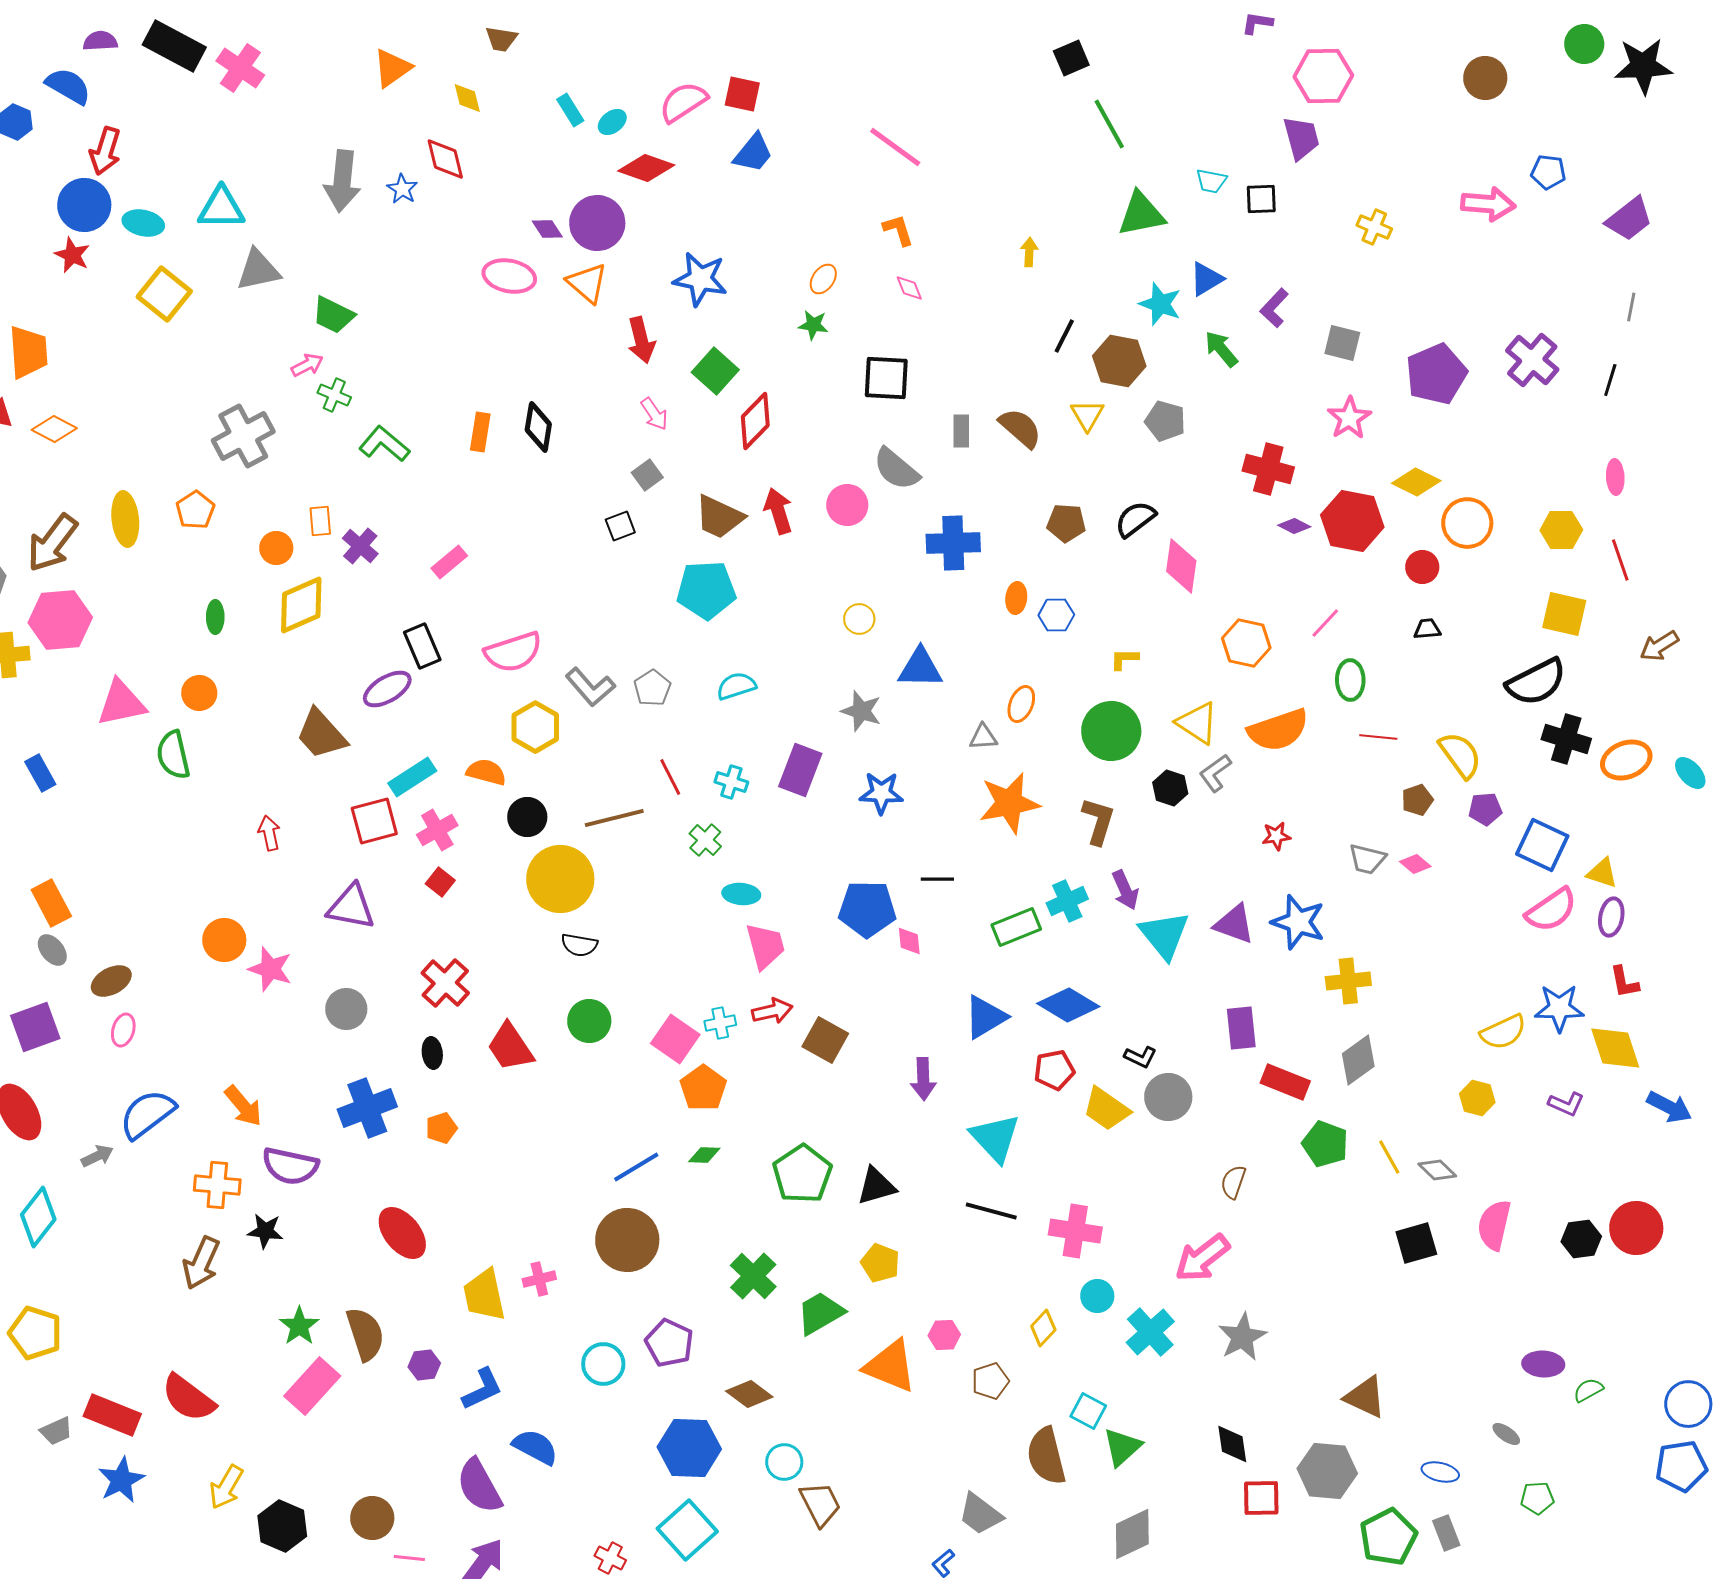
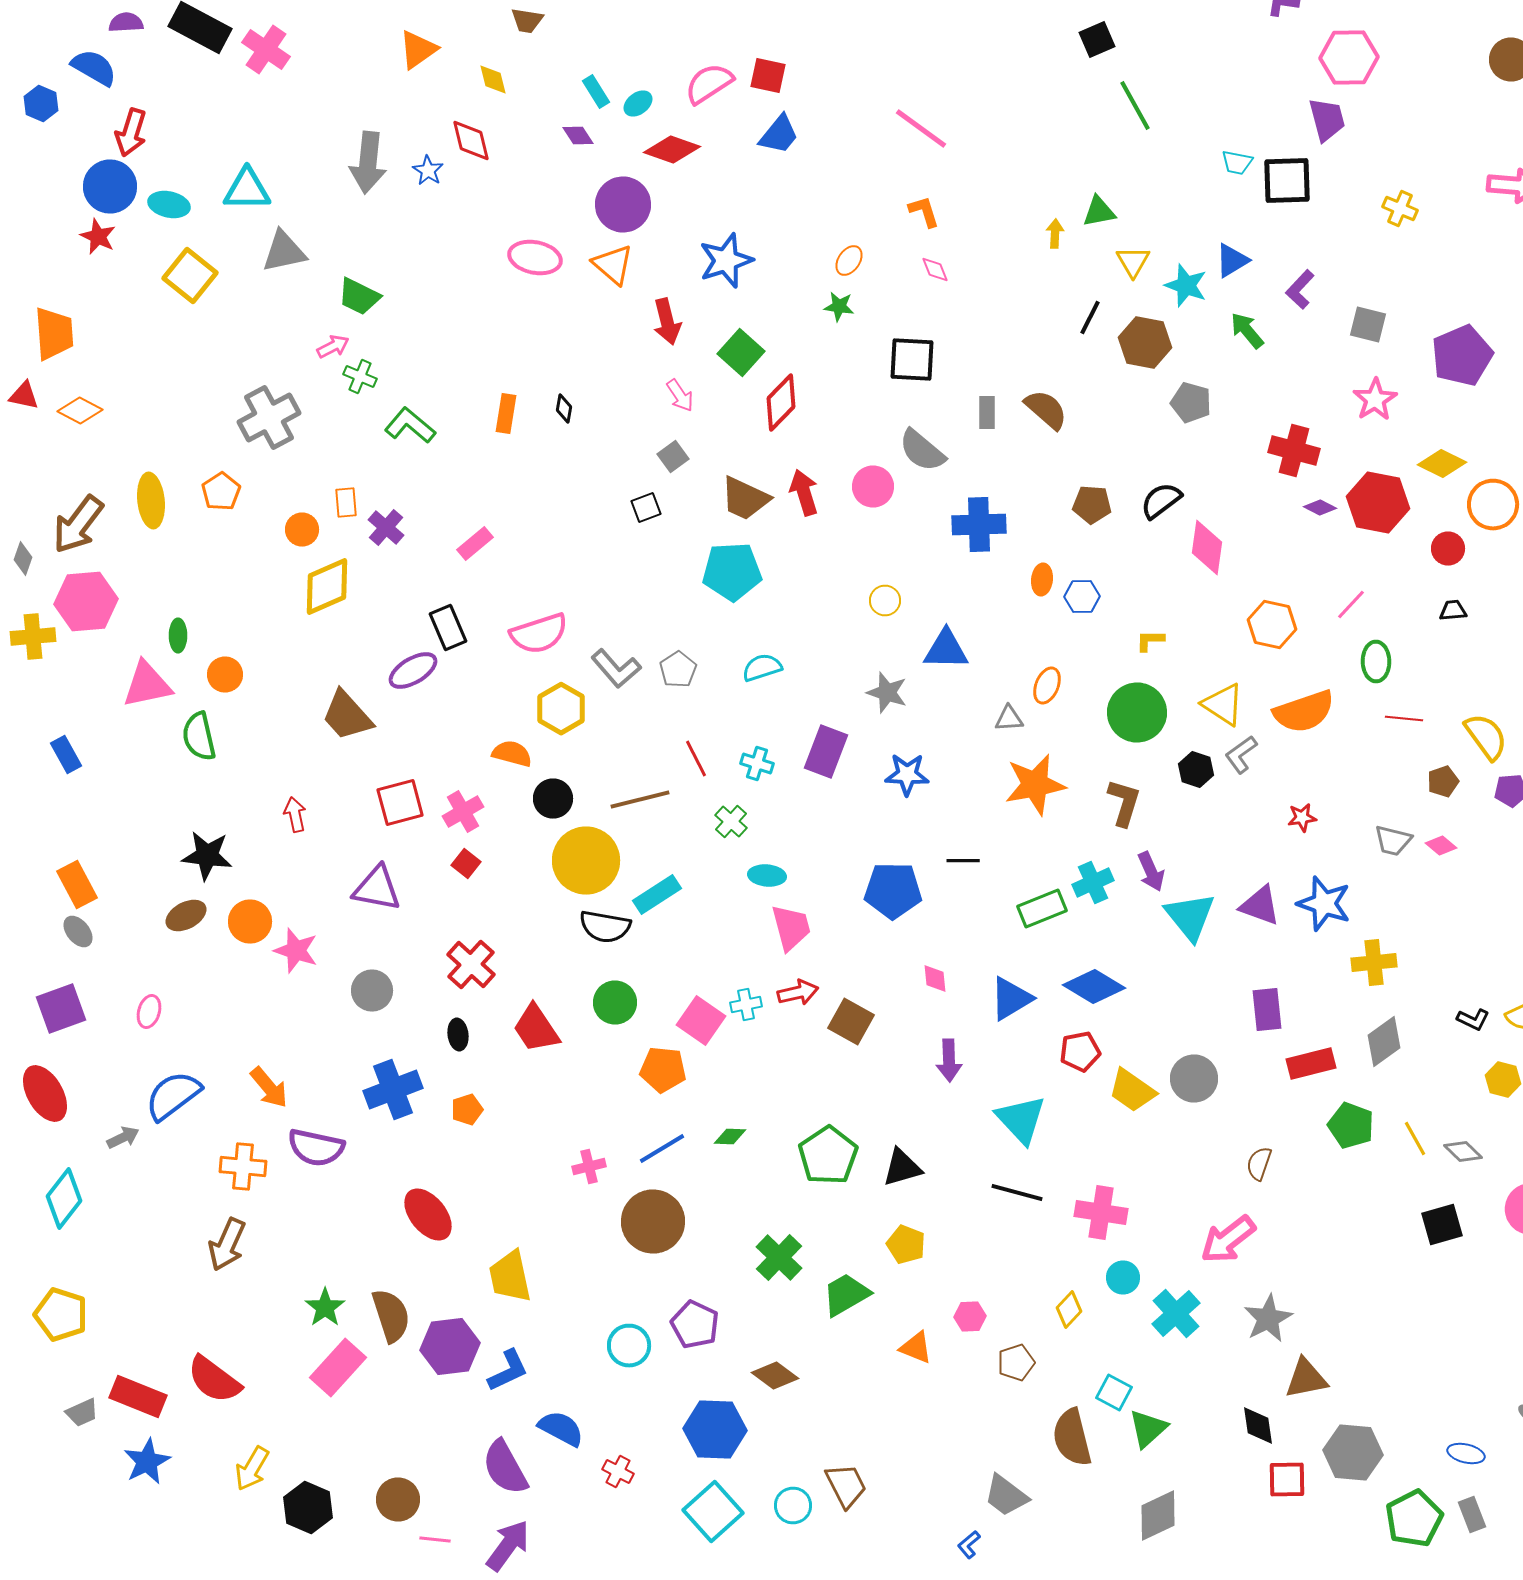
black square: (1261, 199) -> (1287, 180), size x1.6
green triangle: (1141, 214) -> (1099, 212), moved, size x0.7
purple diamond: (547, 229) -> (578, 136), moved
blue star: (700, 279) -> (726, 260), turned -30
yellow triangle: (1087, 415) -> (1133, 262), moved
black diamond: (538, 427) -> (564, 408), size x0.6
green ellipse: (215, 617) -> (178, 636), moved
cyan rectangle: (412, 777) -> (657, 894), moved
pink diamond: (909, 941) -> (935, 978), moved
black semicircle: (579, 945) -> (605, 926), size x1.4
brown ellipse: (111, 981) -> (186, 916), moved
black L-shape: (1140, 1057) -> (1473, 1020), moved
red rectangle: (1285, 1082) -> (1311, 1064), turned -36
orange pentagon: (703, 1088) -> (663, 1070), moved, turned -30
black star: (265, 1231) -> (207, 856), moved, size x1.4
pink cross: (539, 1279) -> (589, 1166), moved
purple hexagon: (424, 1365) -> (450, 1346), size x1.8
orange triangle: (890, 1366) -> (916, 1348), size x0.6
brown triangle: (1365, 1397) -> (1306, 1378), moved, turned -36
cyan circle: (784, 1462) -> (793, 1506), moved
red cross: (610, 1558) -> (618, 1472), moved

